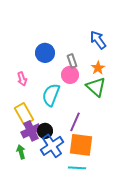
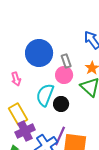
blue circle: (45, 53) -> (39, 53), size x1.4
purple line: (75, 122) -> (60, 136), moved
black circle: (45, 131) -> (61, 104), moved

